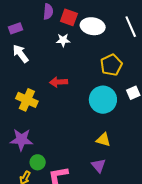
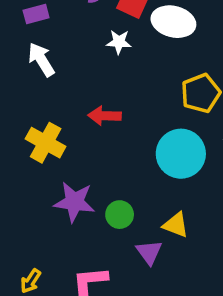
purple star: (21, 140) -> (74, 202), moved
green circle: (38, 162) -> (120, 215), moved
purple triangle: (99, 166) -> (149, 252), moved

